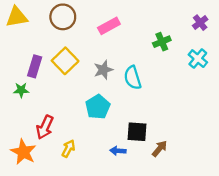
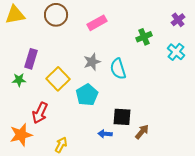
yellow square: (65, 61) -> (58, 79), moved
yellow arrow: (68, 149) -> (61, 145), moved
orange star: (23, 152) -> (21, 135), turned 30

